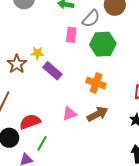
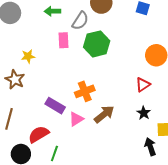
yellow star: (37, 53) -> (28, 56), moved
purple rectangle: (52, 71) -> (55, 106), moved
orange cross: (96, 83) -> (85, 91), moved, turned -30

